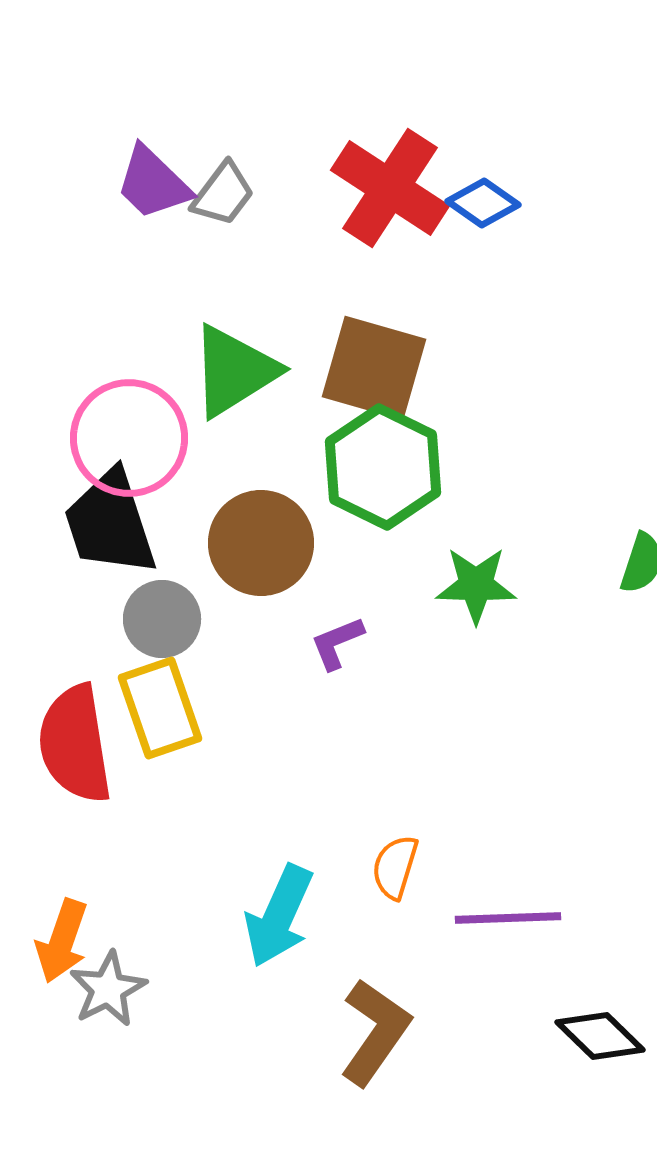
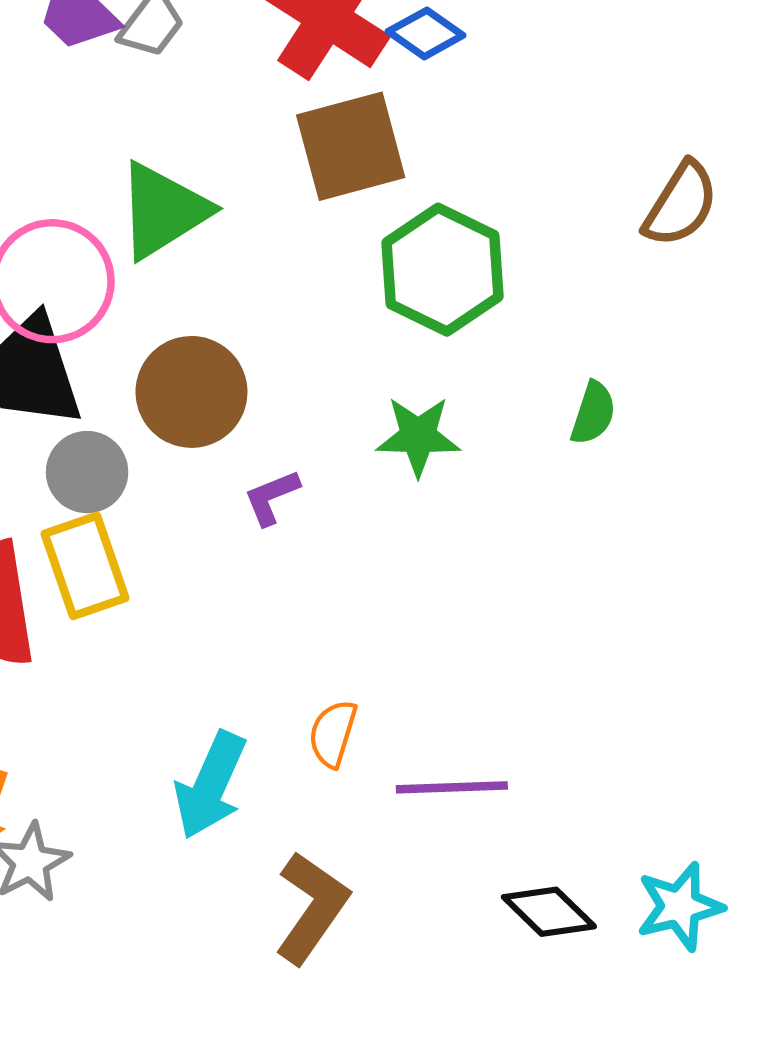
brown square: (374, 368) -> (351, 146), moved, turned -31
green hexagon: (383, 467) -> (442, 270), moved

